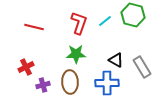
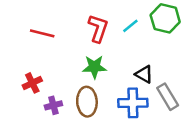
gray rectangle: (142, 67) -> (168, 97), moved

